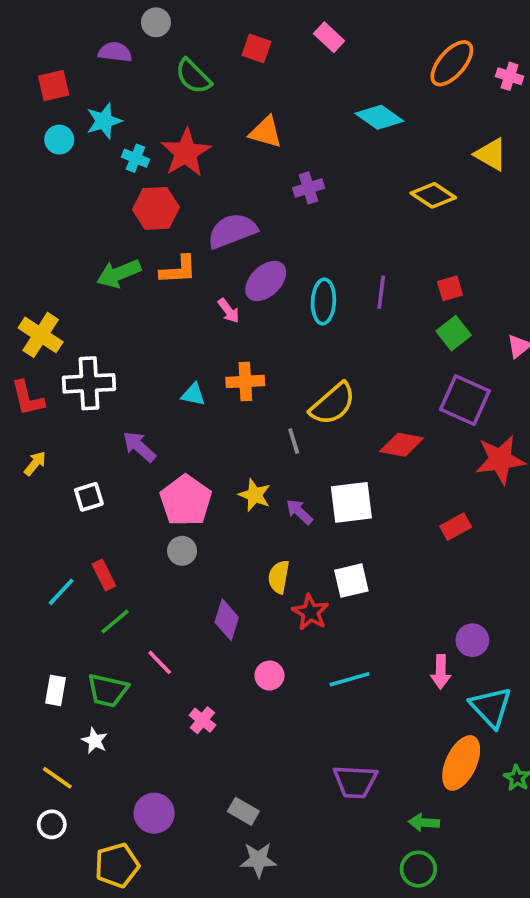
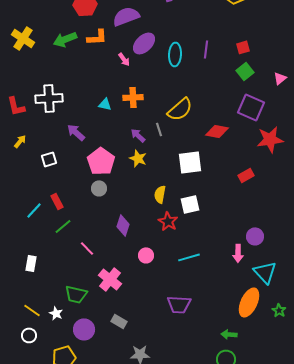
yellow cross: (41, 335) -> (23, 38), moved
purple arrow: (299, 512) -> (138, 135), moved
yellow semicircle: (279, 577) -> (160, 194), moved
green trapezoid: (108, 690) -> (76, 294), moved
pink cross: (202, 720) -> (110, 279), size x1.6
white star: (95, 741) -> (56, 313), moved
purple trapezoid: (355, 782) -> (179, 304), moved
gray rectangle: (243, 811) -> (119, 321), moved

